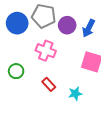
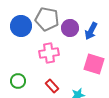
pink cross: (46, 51) -> (49, 53), turned -30
green circle: (16, 71) -> (18, 81), moved

